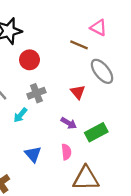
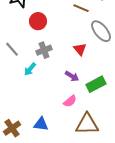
pink semicircle: (66, 152) -> (70, 101), turned 56
blue triangle: (33, 154) -> (41, 124), moved, turned -42

